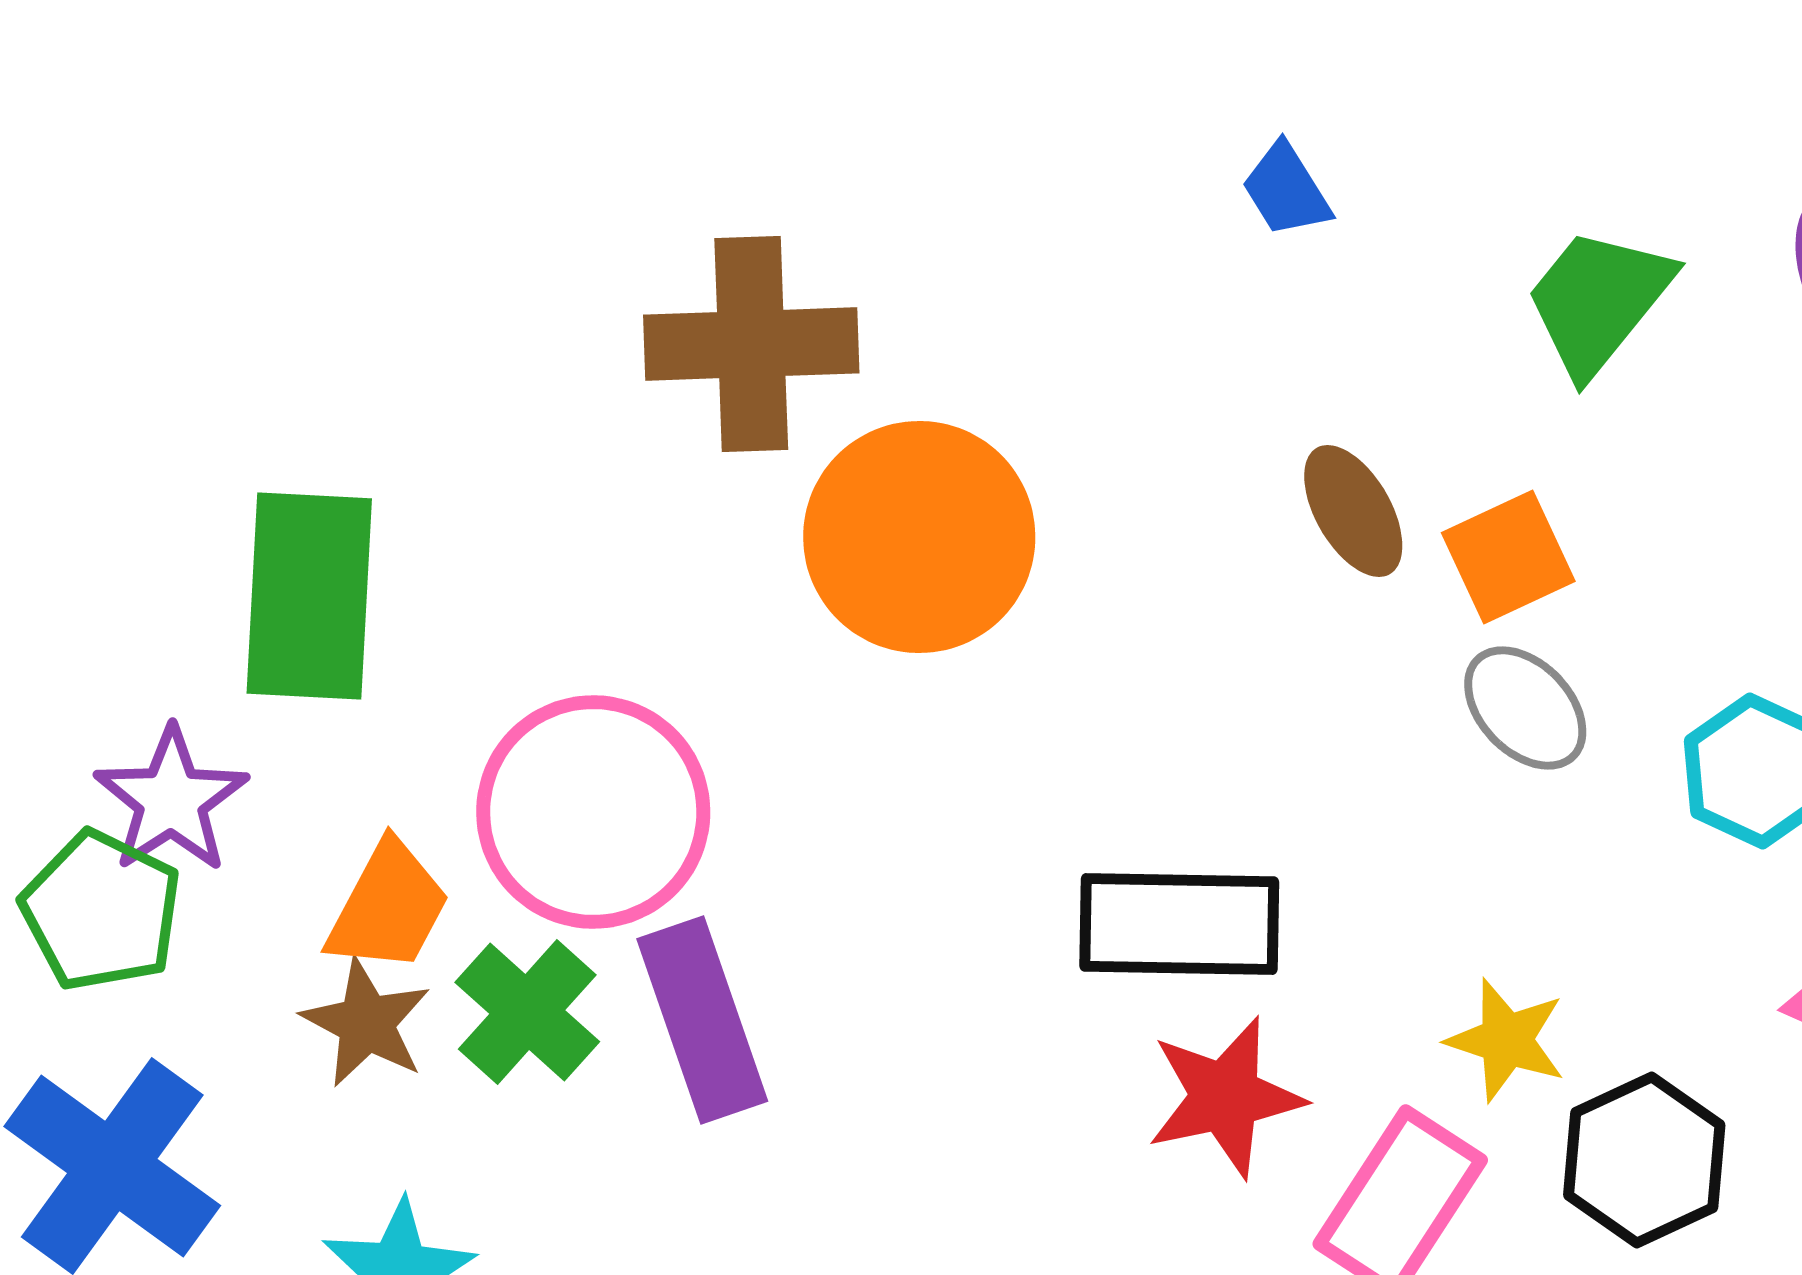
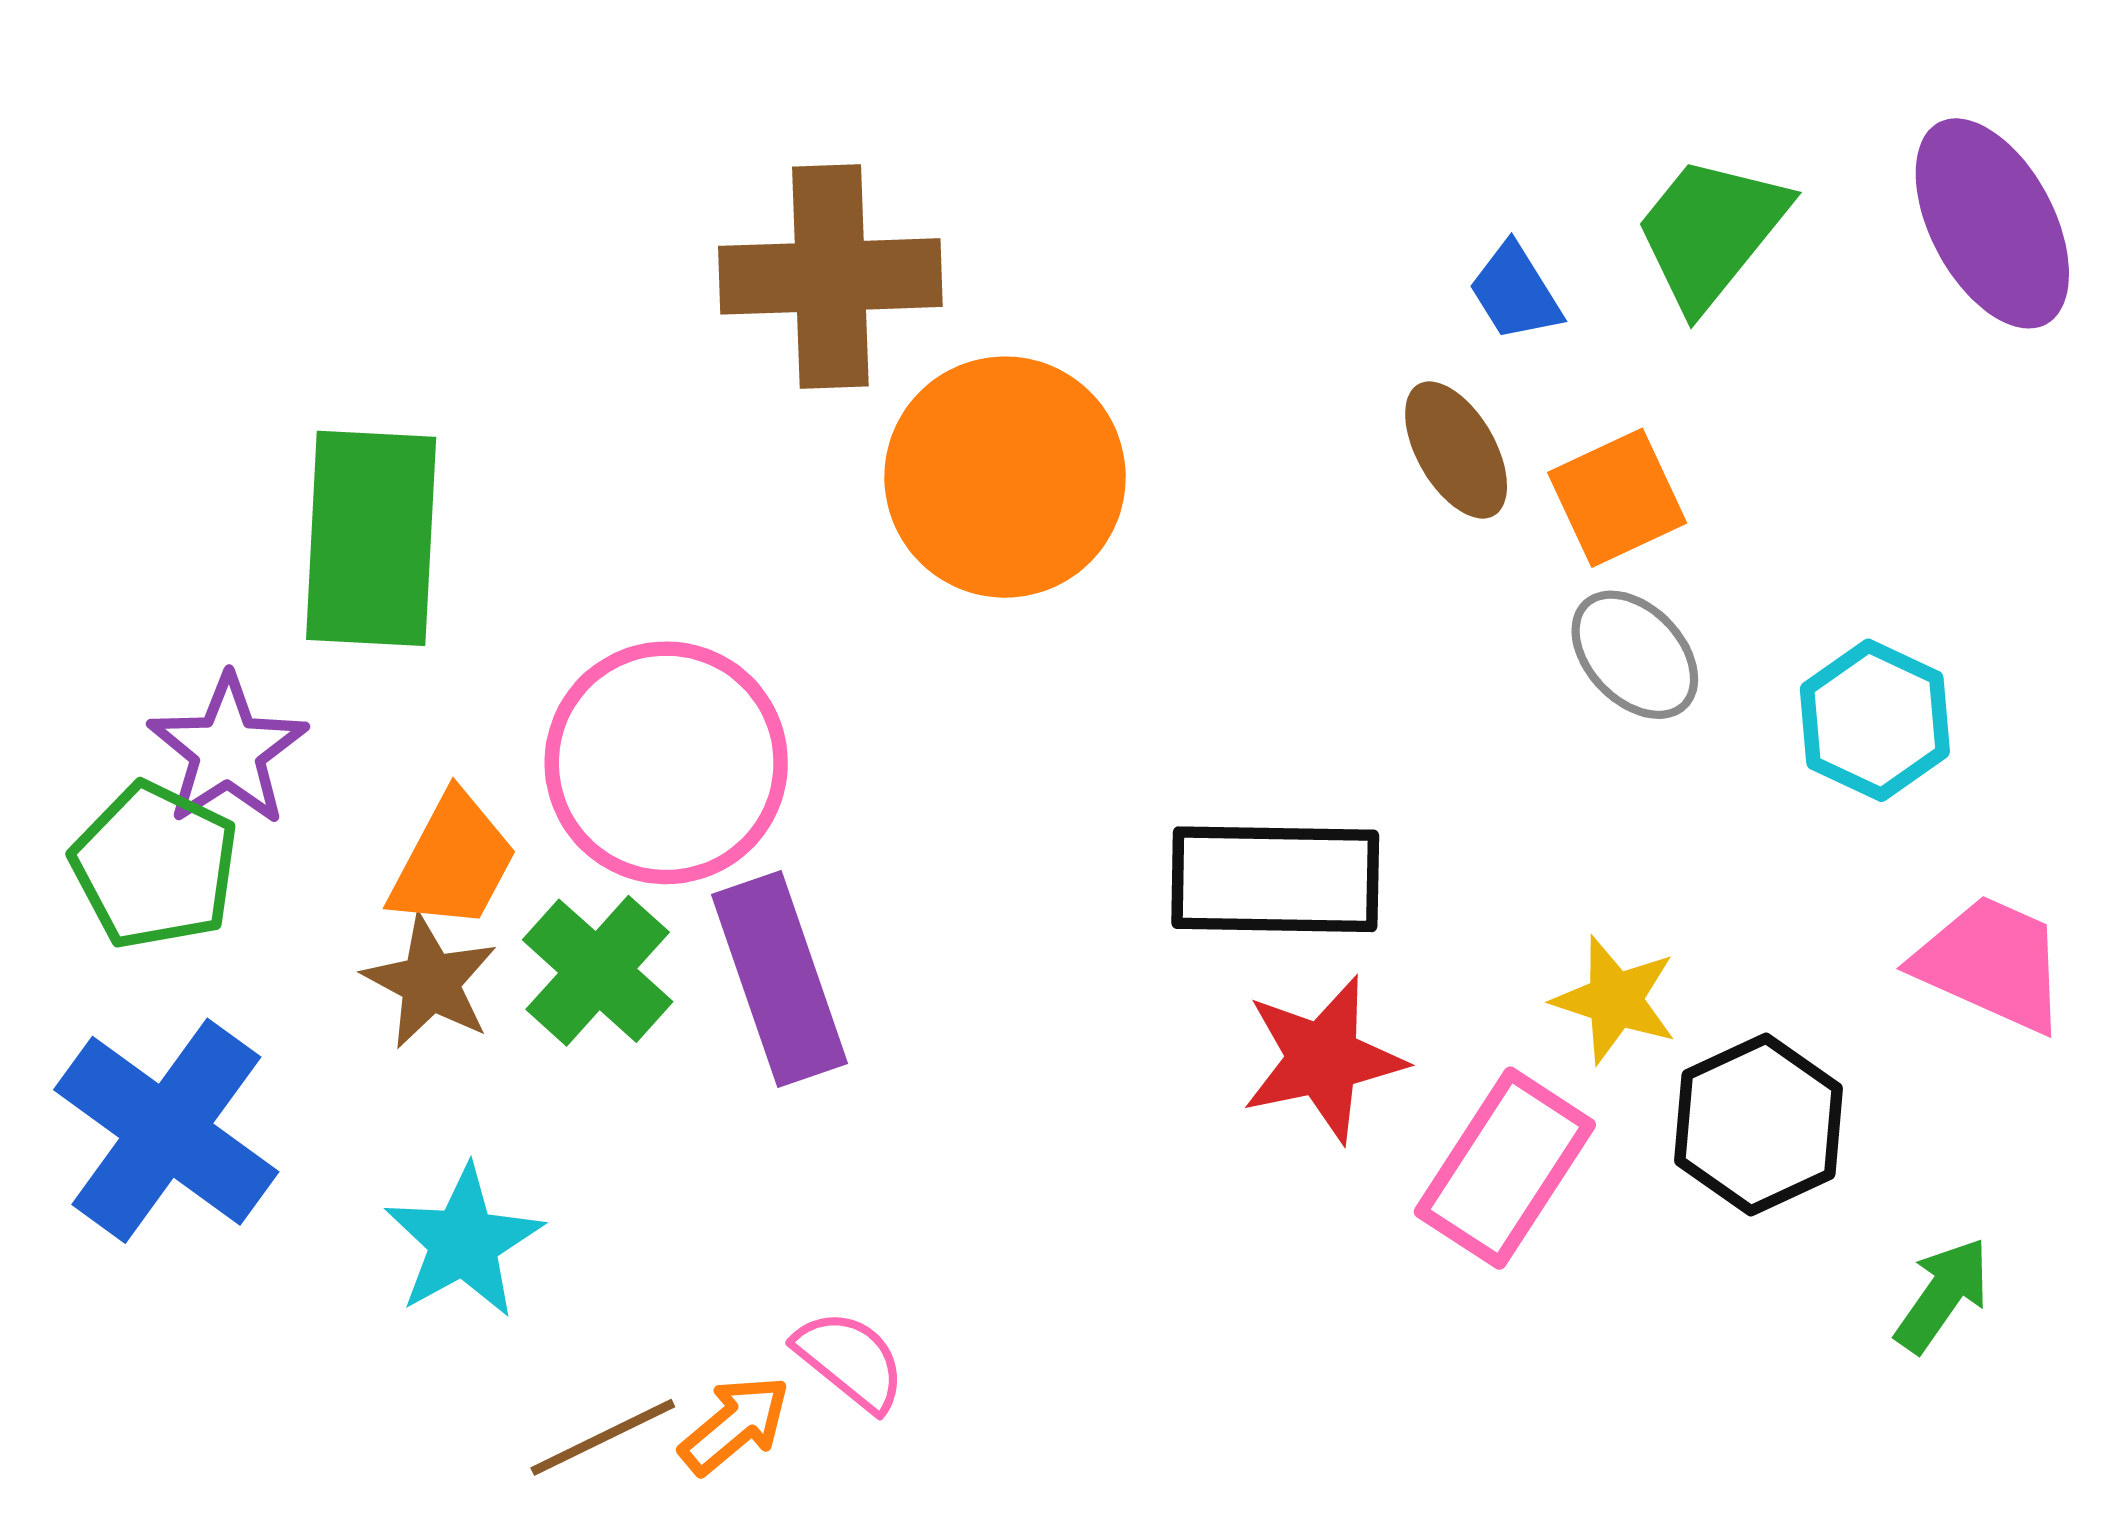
blue trapezoid: (1286, 190) -> (1515, 292), moved

